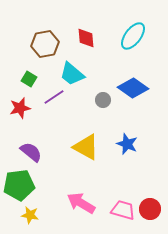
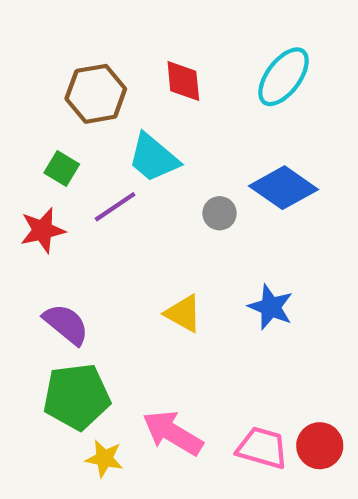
yellow triangle: (86, 147) -> (183, 313), size x0.7
green pentagon: (19, 185) -> (77, 397), moved
yellow star: (30, 215) -> (104, 459), moved

